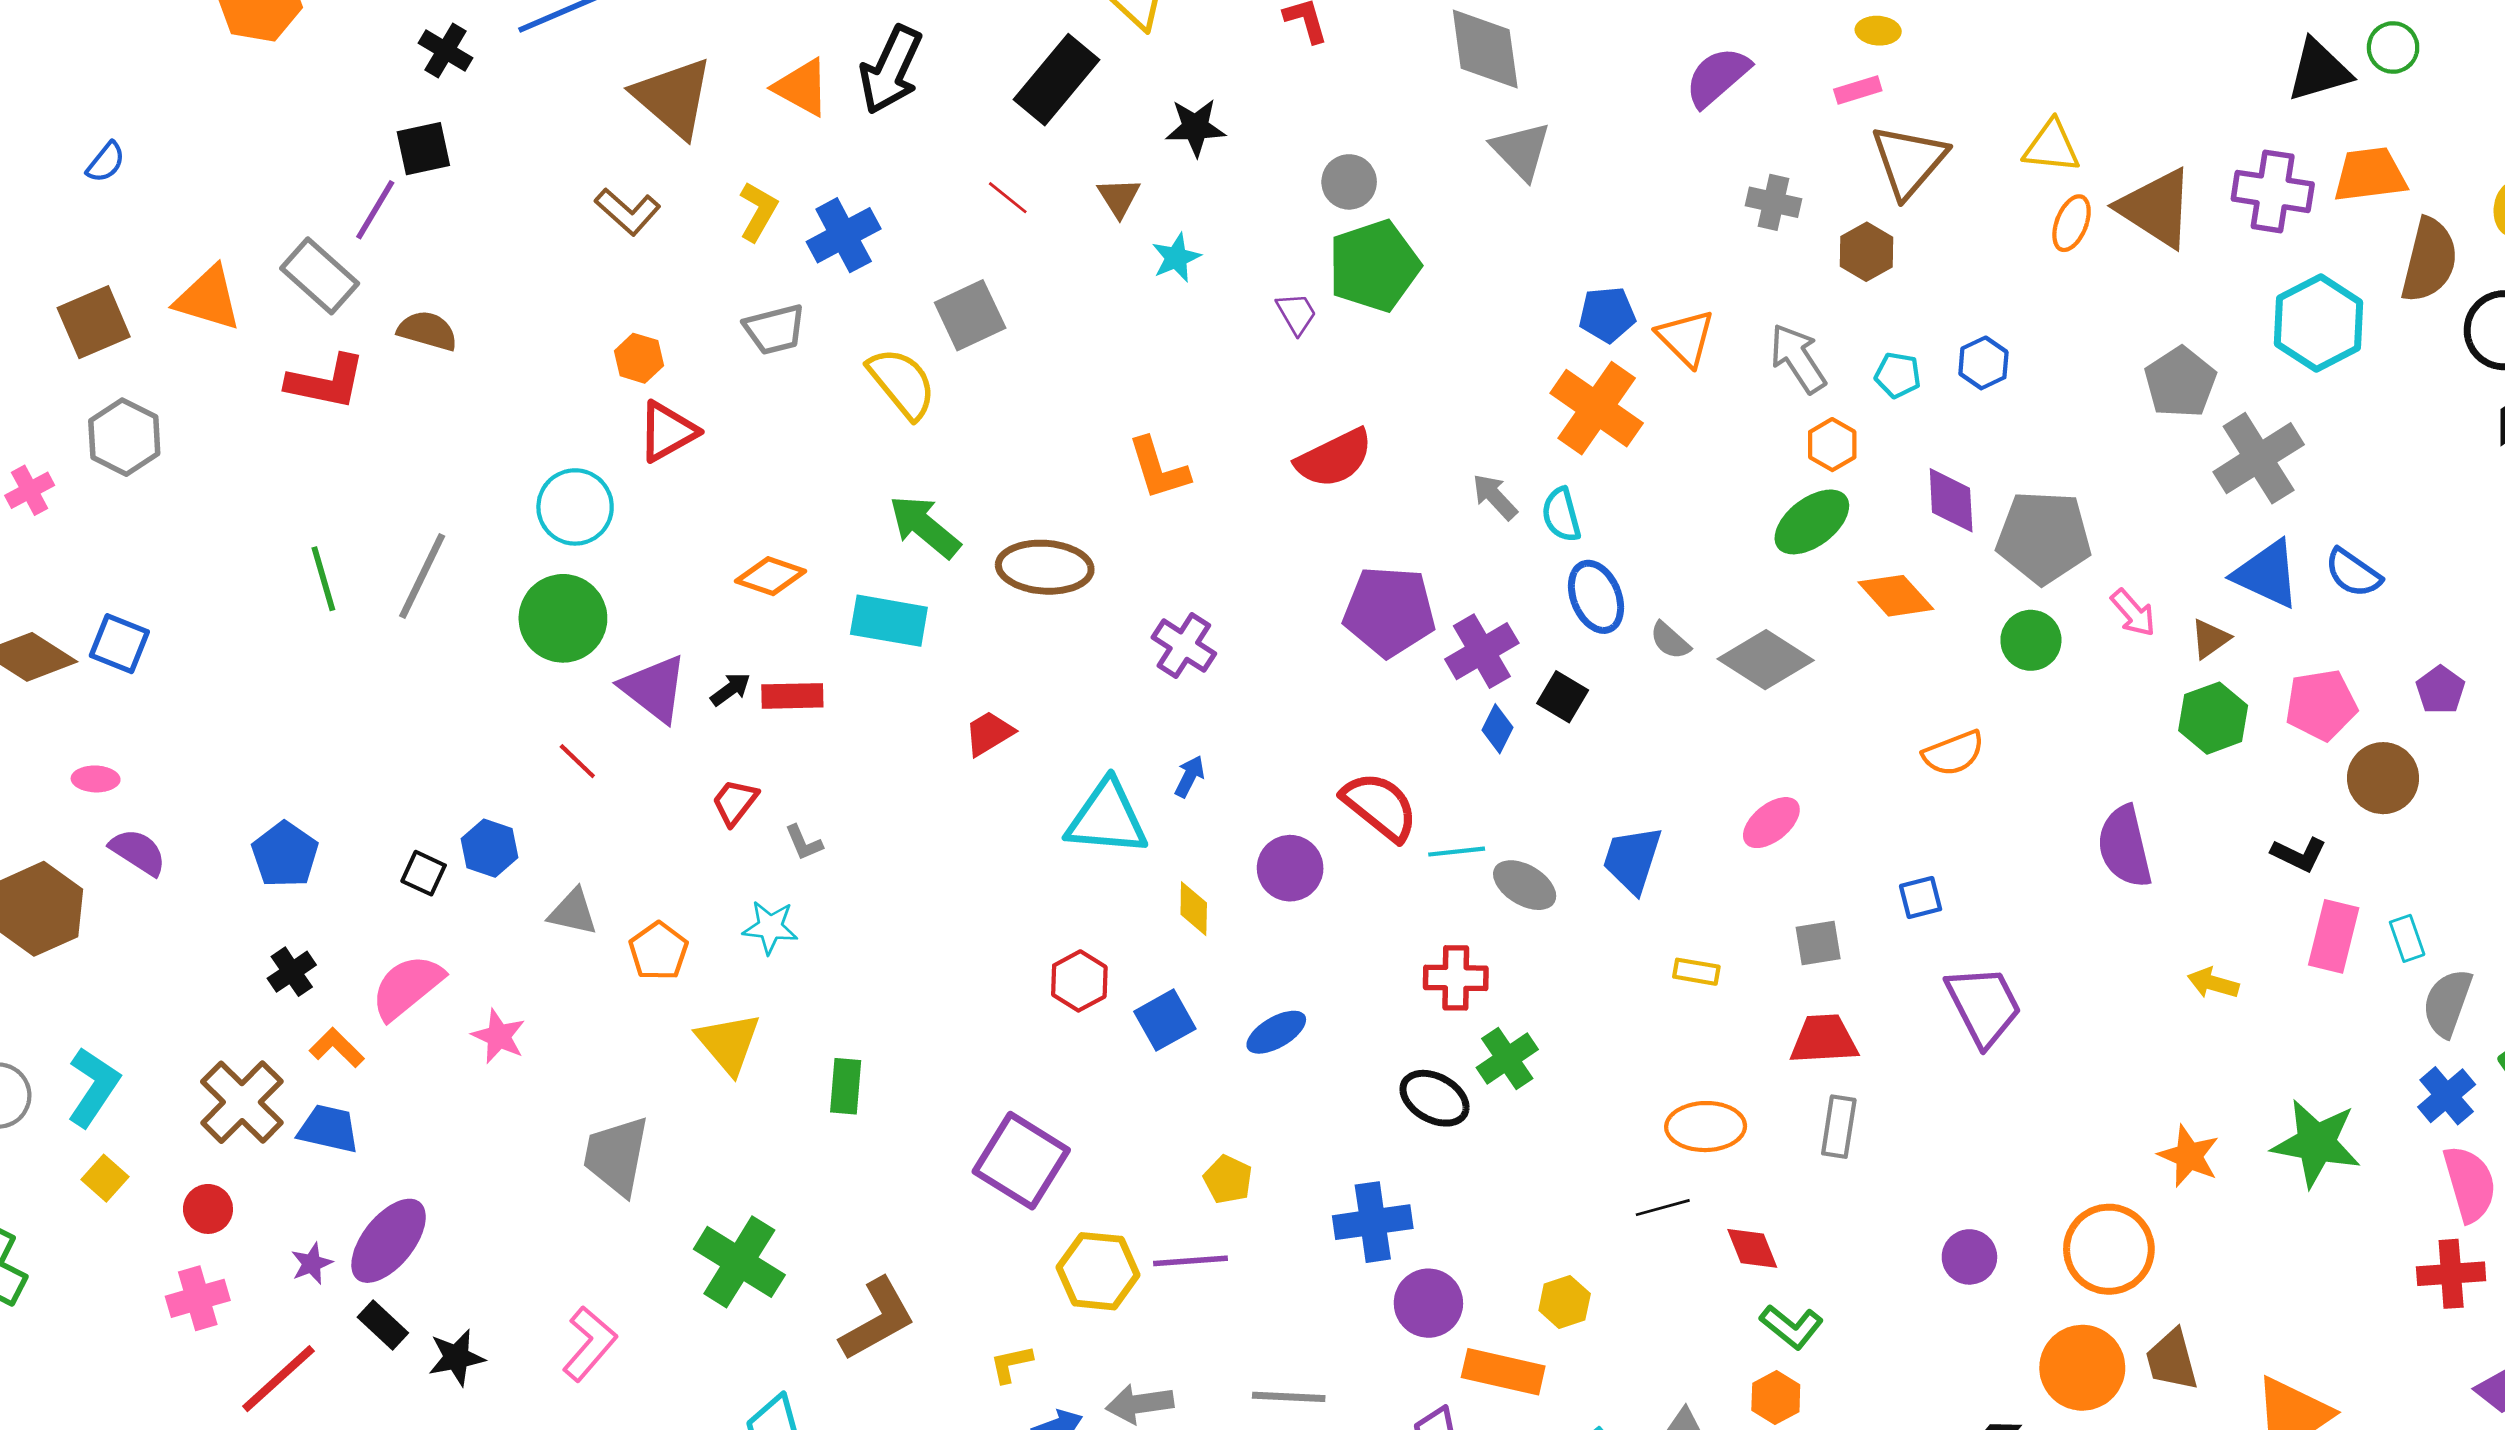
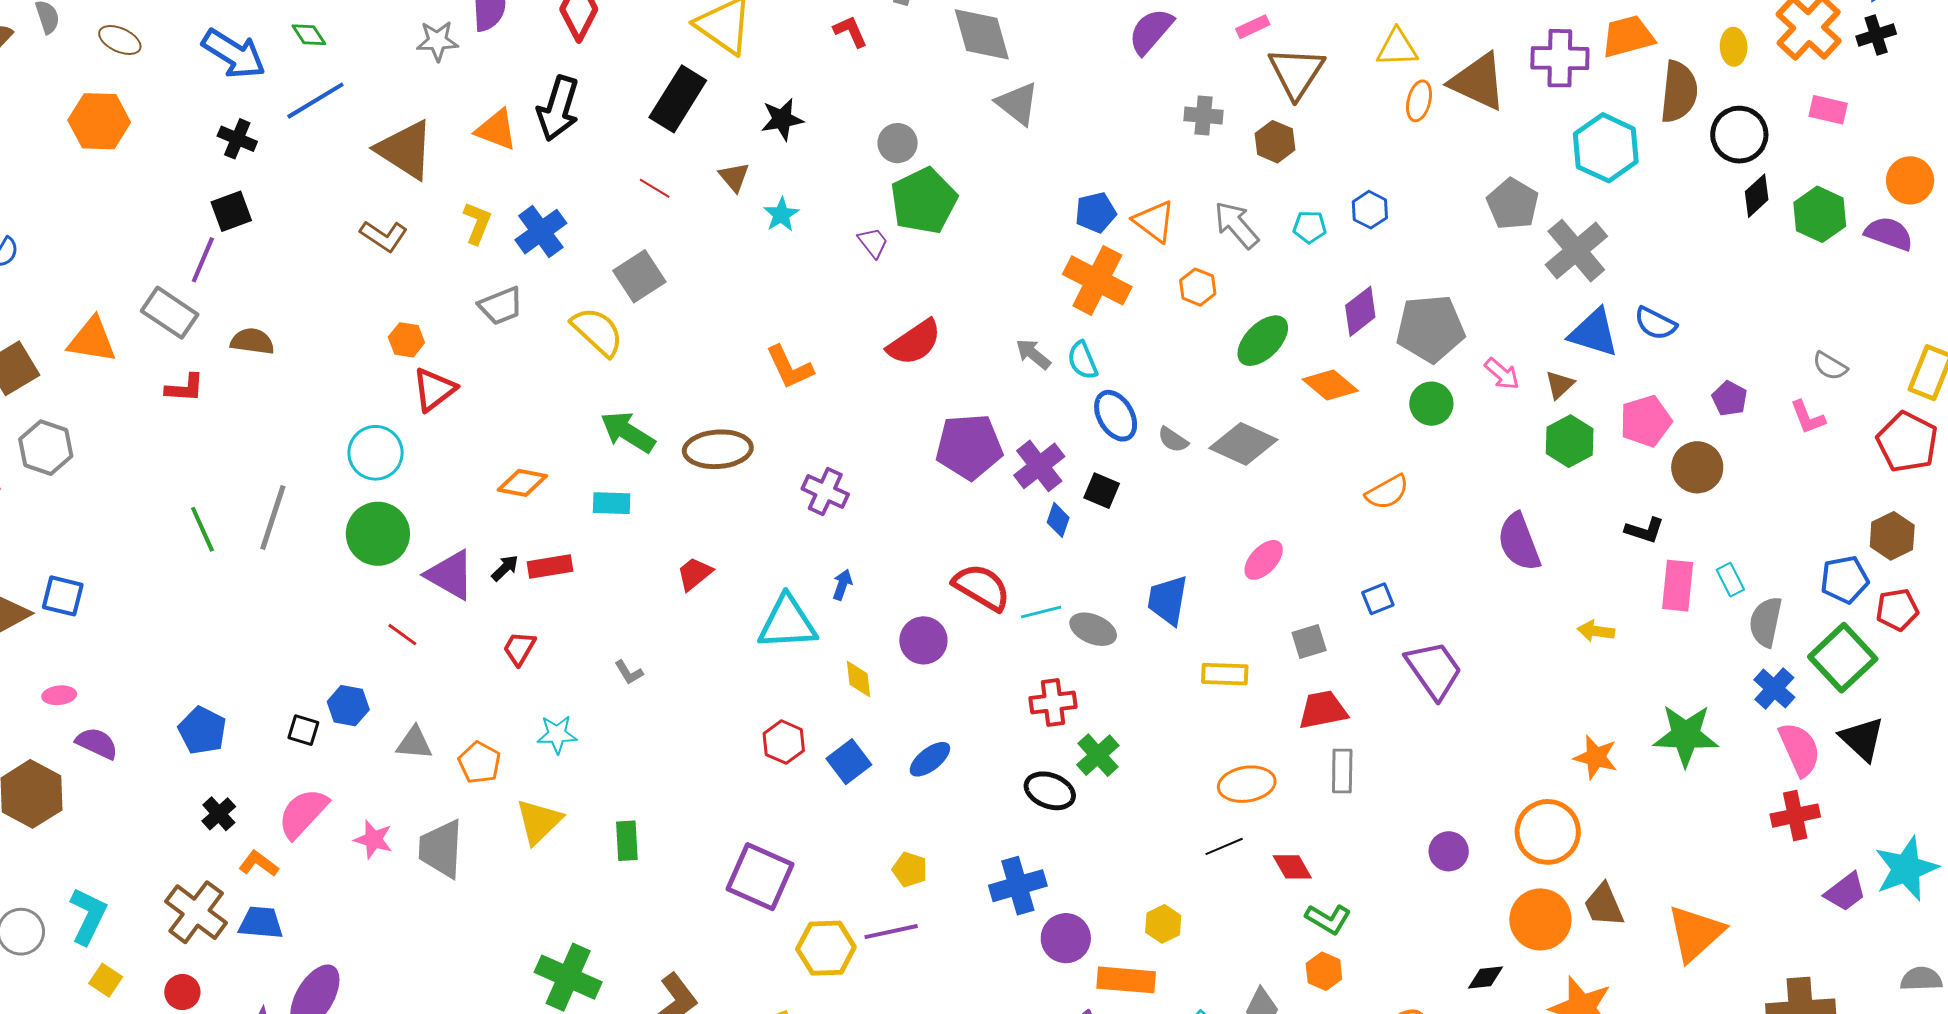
red L-shape: (326, 382) -> (185, 388), size x0.7
orange hexagon: (1832, 445) -> (1198, 287), moved
purple diamond: (1951, 500) -> (1360, 311), turned 63
cyan rectangle: (889, 621) -> (612, 503), size x0.7
gray L-shape: (804, 843) -> (629, 672), moved
yellow rectangle: (1696, 972) -> (1225, 674), size x1.4
yellow triangle: (729, 1043) -> (539, 821), turned 34
gray trapezoid: (616, 1156) -> (441, 849), moved

